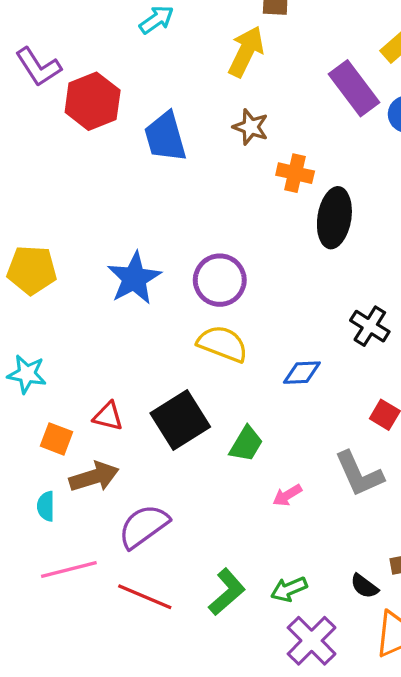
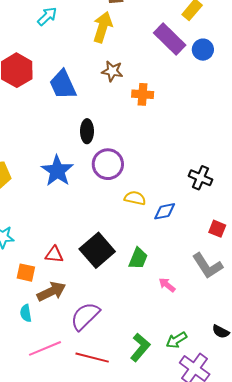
black ellipse: (334, 218) -> (87, 131), moved, size x0.7
yellow semicircle: (223, 344) -> (135, 198), moved, size x0.7
pink arrow: (287, 495) -> (167, 285), turned 78

